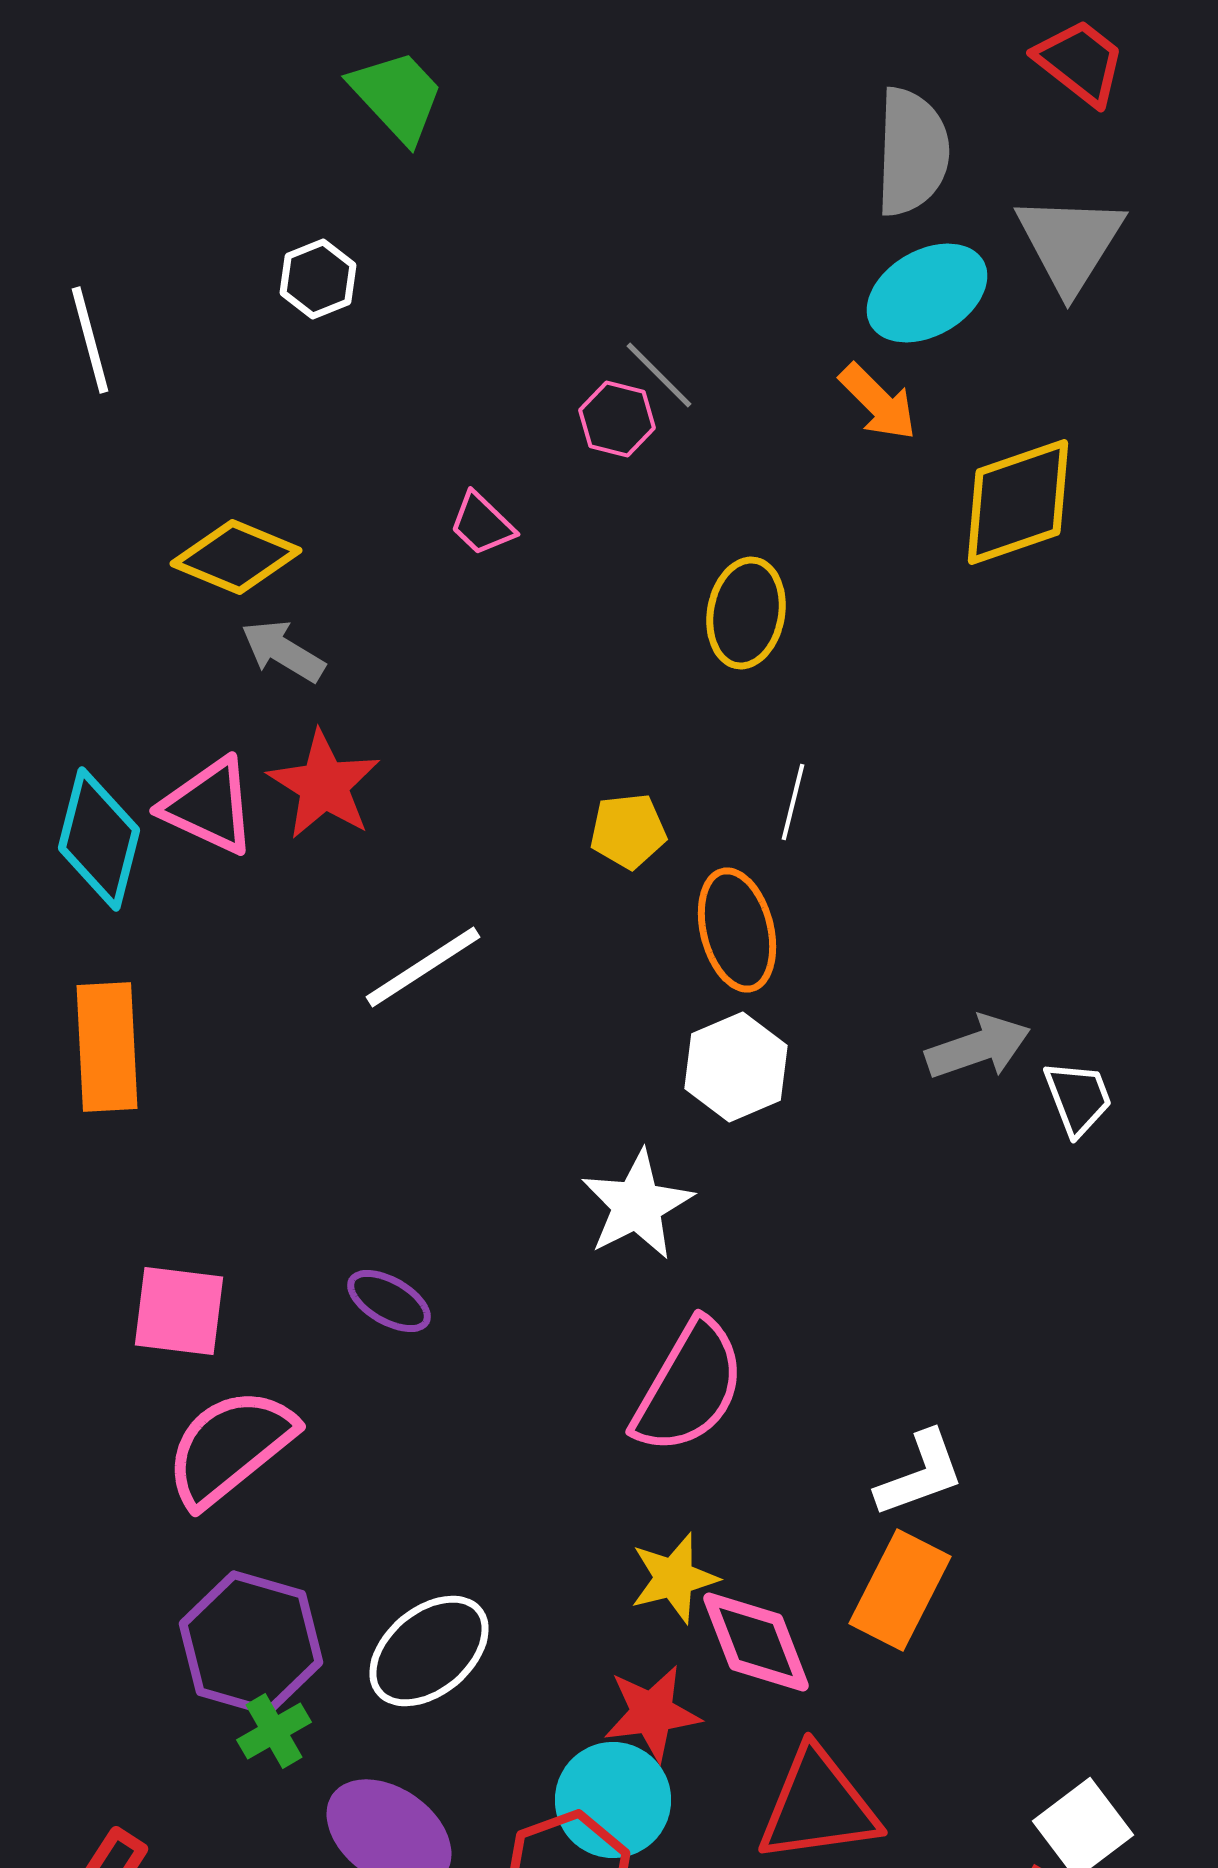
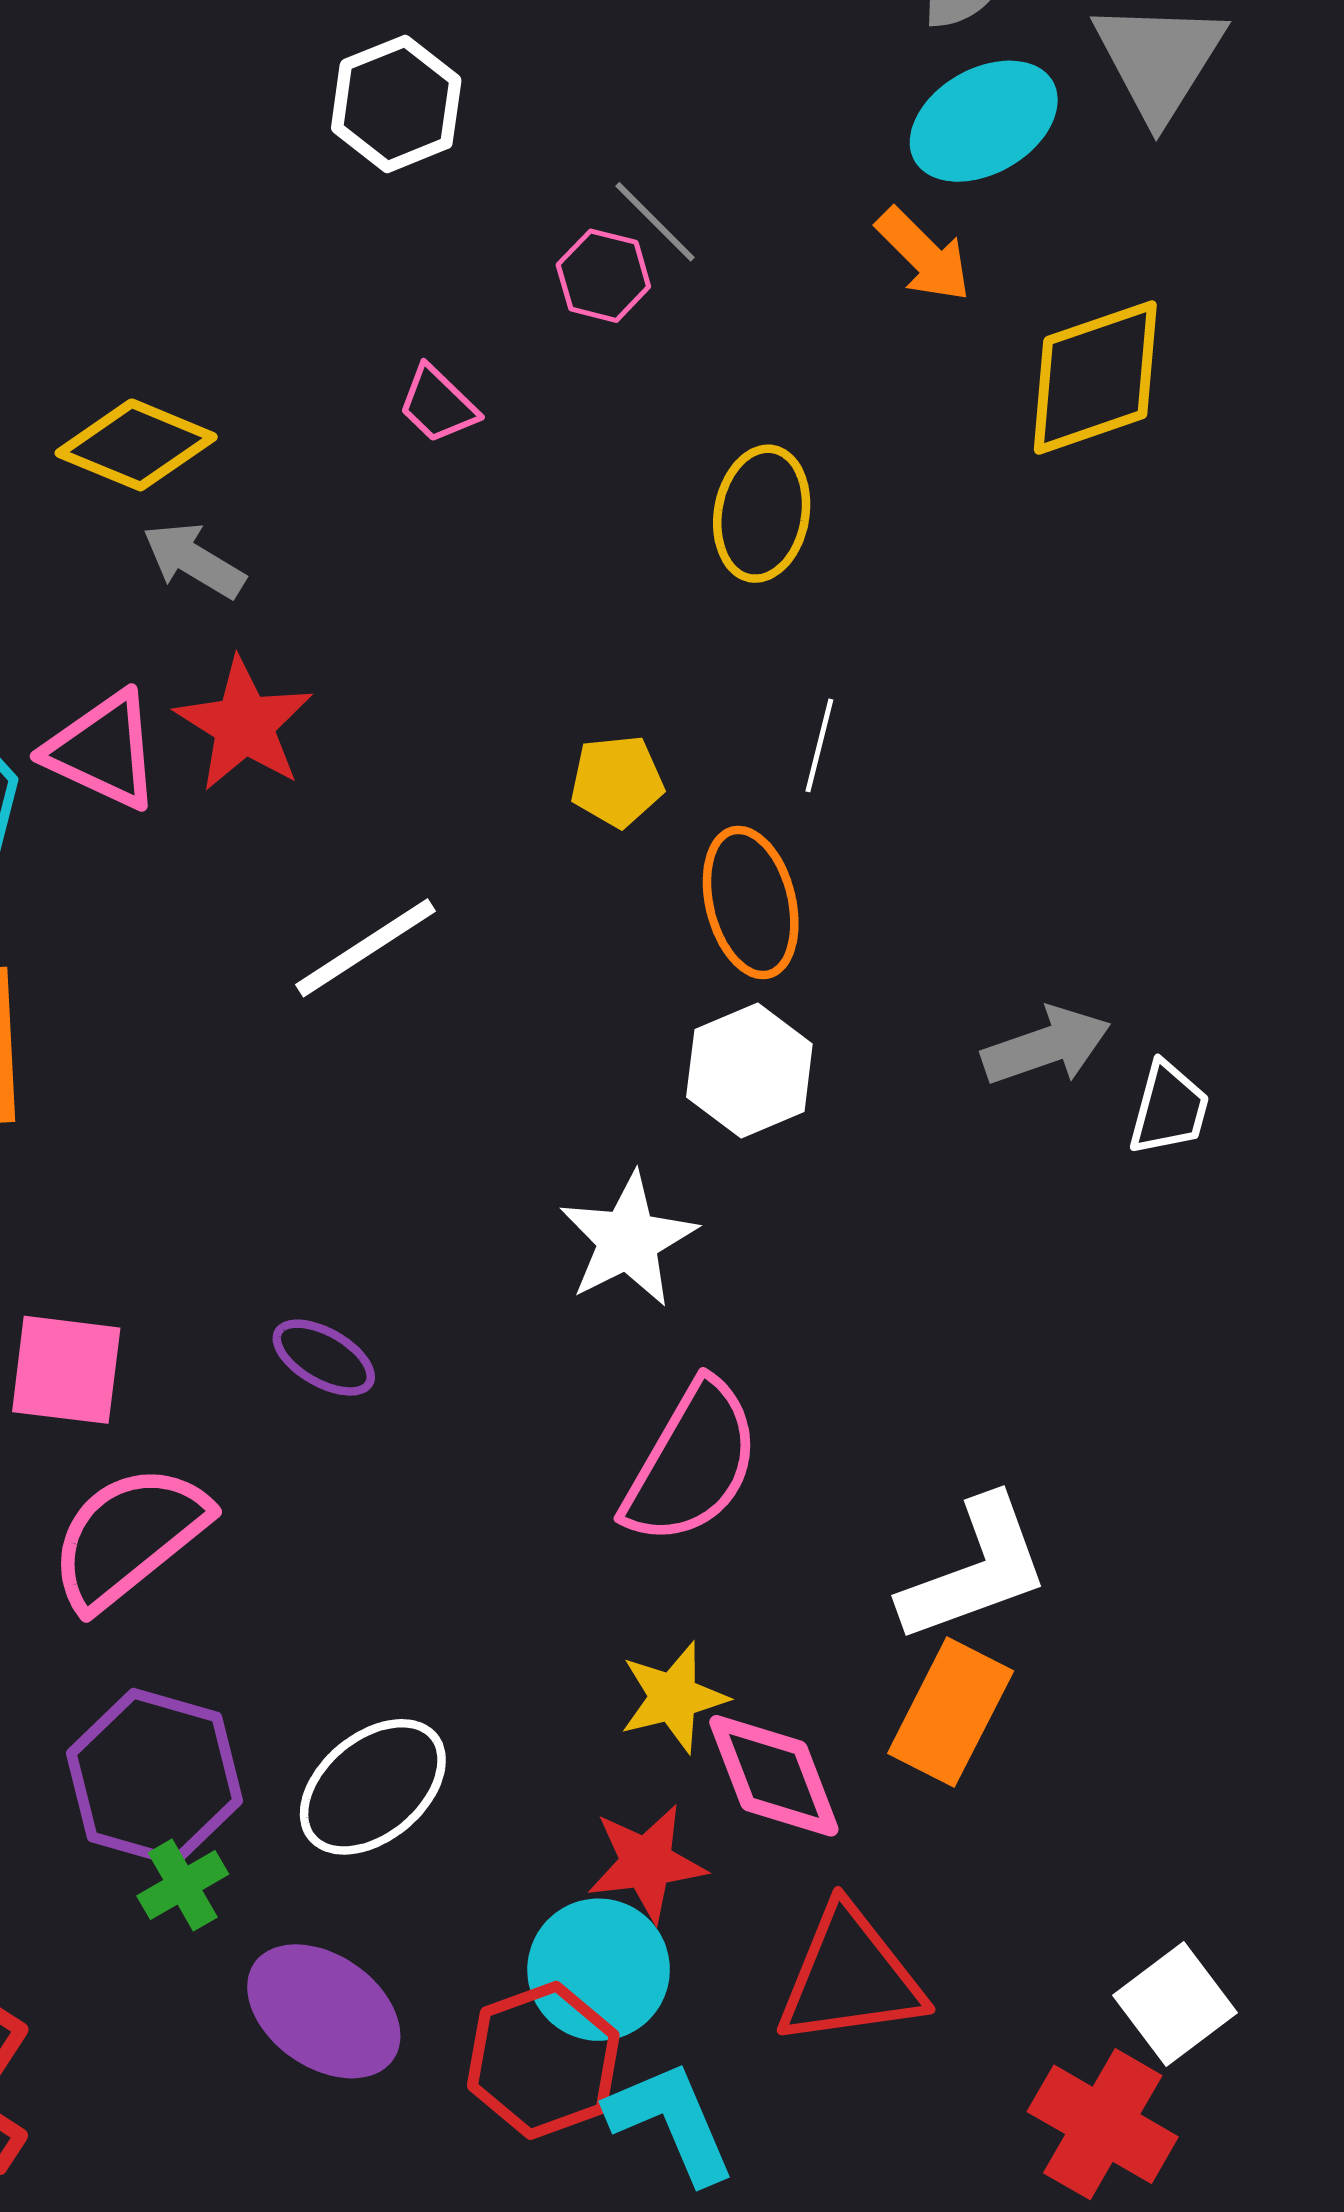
white hexagon: (318, 279) -> (396, 104), moved, size x1.4
white trapezoid: (1078, 1098) -> (1169, 1109), turned 36
white L-shape: (920, 1474) -> (975, 1570), size x1.4

